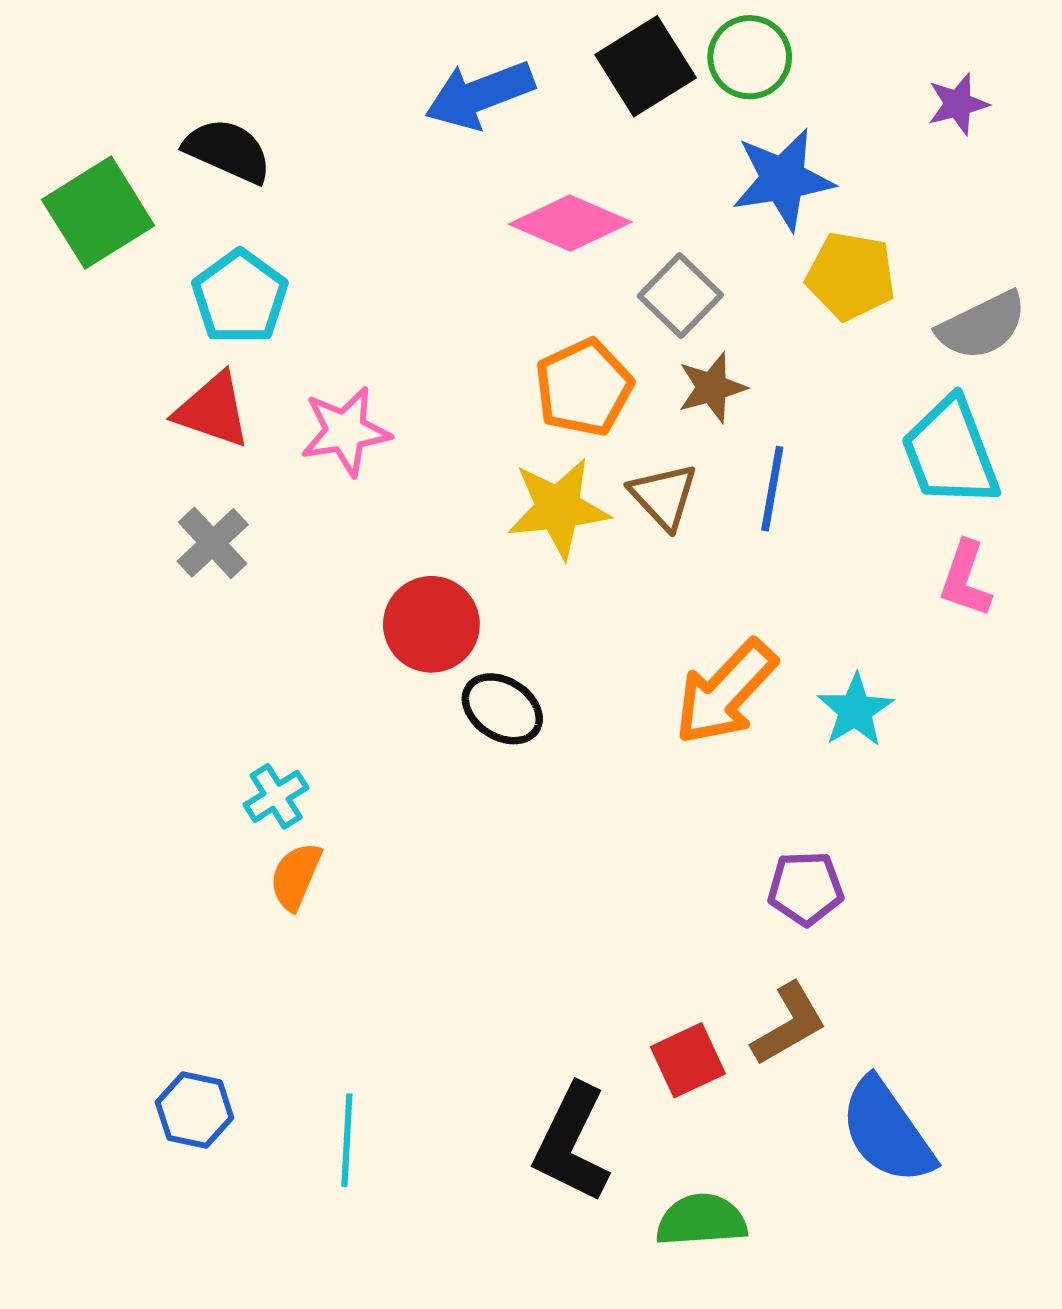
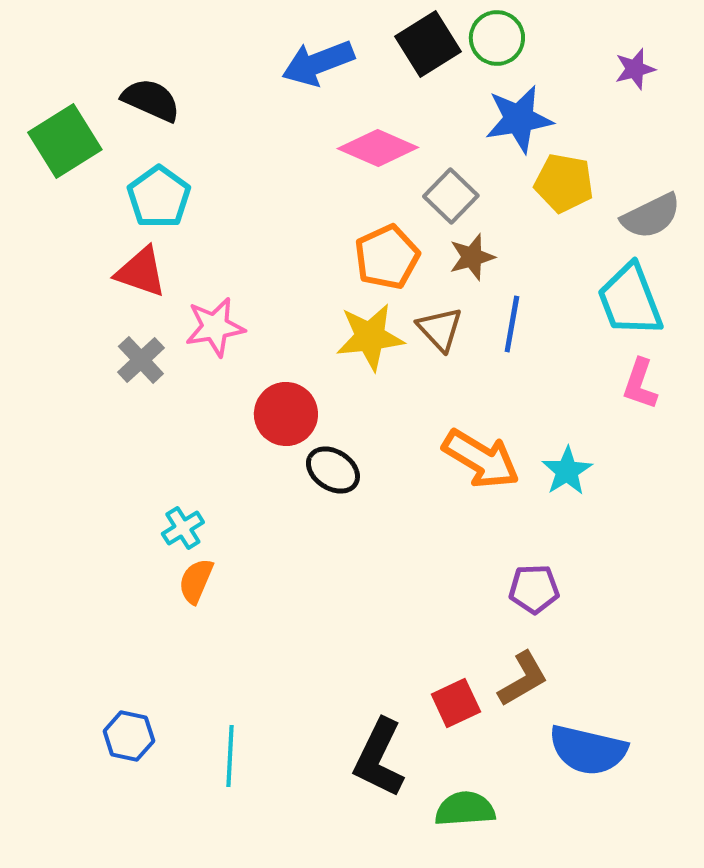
pink star: (345, 431) -> (215, 327), moved
orange arrow: (726, 692) -> (481, 459), turned -102
blue semicircle: (887, 1131) -> (588, 750), turned -42

